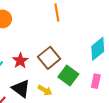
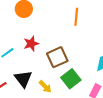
red star: (20, 61) -> (31, 44), moved

